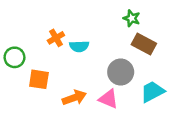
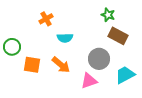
orange cross: (56, 38) -> (46, 19), moved
orange arrow: (74, 98) -> (61, 65), moved, turned 60
pink triangle: (108, 99) -> (89, 81), turned -42

